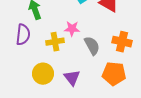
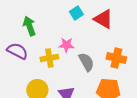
purple semicircle: (23, 35) -> (17, 51), turned -70

